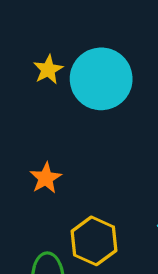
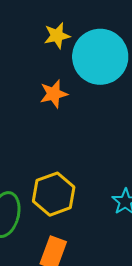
orange star: (46, 178) -> (54, 94), moved

